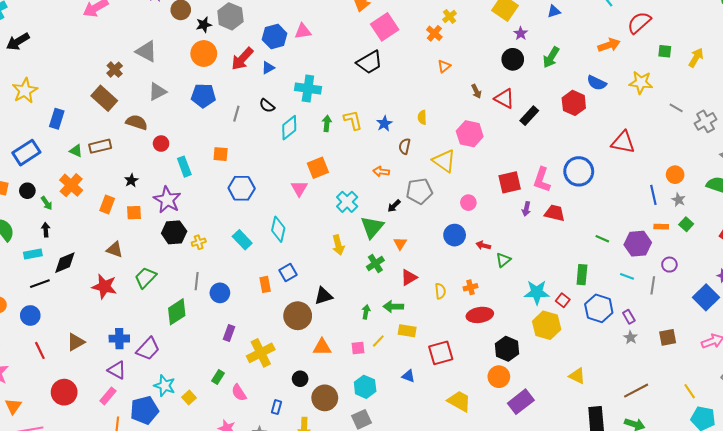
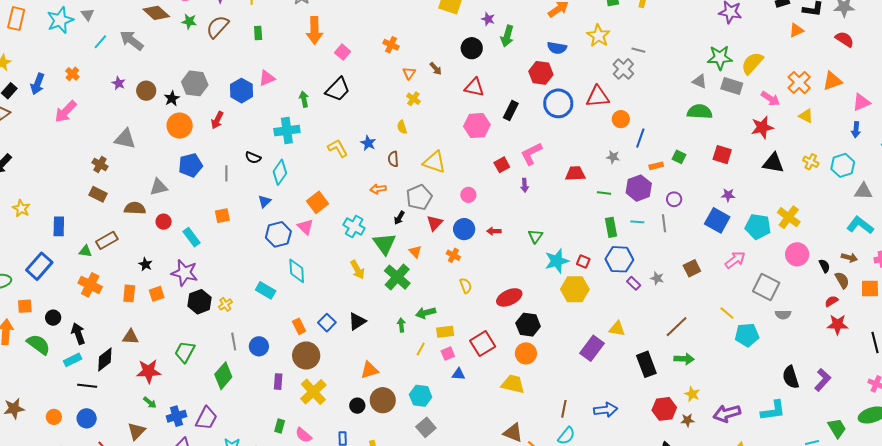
yellow cross: (450, 16) -> (413, 99), moved
pink square: (385, 27) -> (343, 52), size x0.6
purple star: (521, 33) -> (488, 19), moved
red arrow: (242, 59) -> (217, 120), size x0.7
blue triangle: (268, 68) -> (265, 201), moved
yellow star: (641, 82) -> (598, 36), turned -30
yellow star: (25, 91) -> (21, 208), size x0.7
brown arrow: (476, 91) -> (436, 69), moved
gray triangle: (157, 92) -> (159, 187), moved, turned 30
brown rectangle: (104, 98) -> (98, 194), size x0.7
black rectangle: (529, 116) -> (511, 111), moved
gray cross: (706, 121) -> (623, 69), moved
green arrow: (327, 123) -> (304, 99), moved
pink hexagon: (470, 134) -> (477, 125), moved
blue circle: (579, 171) -> (558, 103), moved
orange circle: (675, 175) -> (621, 119), moved
pink L-shape: (542, 180) -> (531, 154), turned 60
red square: (510, 182) -> (502, 165), size x0.7
blue hexagon: (242, 188) -> (278, 234), moved
black circle: (27, 191) -> (53, 318), moved
blue line: (653, 195) -> (640, 138), turned 48
gray star: (679, 200) -> (613, 157), moved
green arrow: (47, 203) -> (150, 403), moved
red trapezoid: (555, 213) -> (575, 174), moved
black arrow: (46, 230) -> (78, 334), size x1.5
brown triangle: (115, 250) -> (130, 337), moved
green triangle: (503, 260) -> (535, 236), moved
green cross: (375, 263) -> (397, 277), size x1.5
blue square: (288, 273) -> (327, 323), moved
green rectangle: (582, 275) -> (611, 227), moved
red triangle: (409, 277) -> (435, 223), moved
black line: (40, 284) -> (87, 386), turned 42
orange cross: (471, 287) -> (453, 255), moved, turned -32
brown circle: (298, 316) -> (306, 355), moved
purple rectangle: (629, 317) -> (634, 283), moved
pink square: (358, 348) -> (448, 354), moved
black hexagon: (507, 349) -> (528, 325), moved
orange circle: (499, 377) -> (526, 353), moved
brown circle: (325, 398) -> (383, 400), moved
purple rectangle: (521, 402) -> (592, 348), moved

